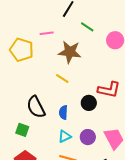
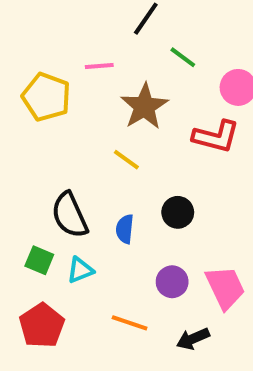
brown star: (70, 52) -> (144, 106), turned 30
red L-shape: (109, 90) -> (216, 137), moved
cyan triangle: (65, 136) -> (80, 270), moved

